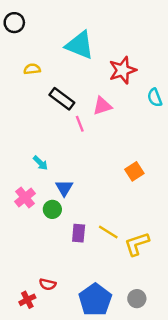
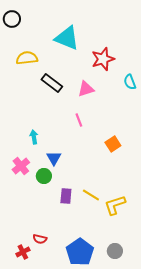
yellow semicircle: (32, 69) -> (27, 58), size x1.5
pink line: (80, 124) -> (79, 120), moved
cyan arrow: (40, 163) -> (34, 137), turned -144

